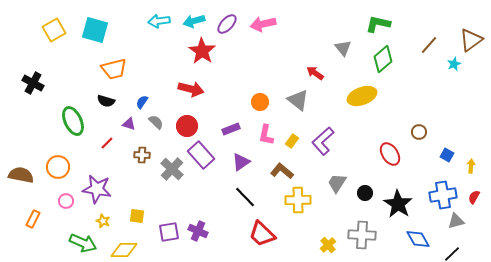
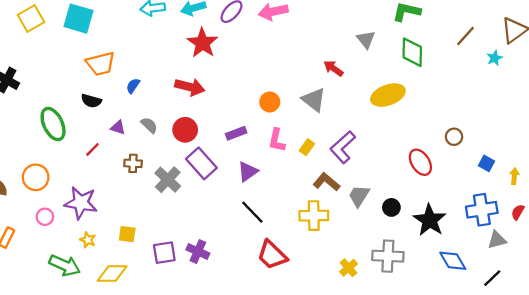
green diamond: (383, 59) -> (412, 52), turned -48
blue semicircle: (142, 102) -> (133, 86), moved
brown L-shape: (282, 171) -> (327, 182), moved

